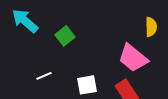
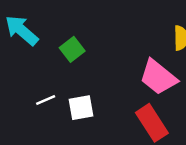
white square: (87, 85) -> (81, 108), moved

